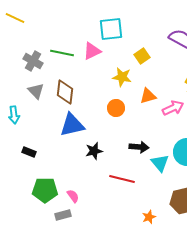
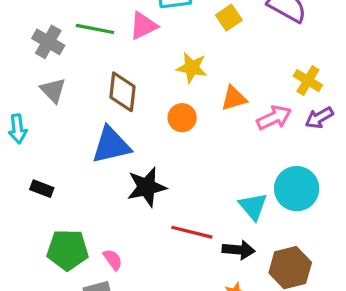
yellow square: (142, 56) -> (229, 18), moved
brown diamond: (65, 92) -> (122, 92), moved
black arrow: (139, 147) -> (239, 250), moved
black star: (94, 151) -> (147, 187), size x1.4

